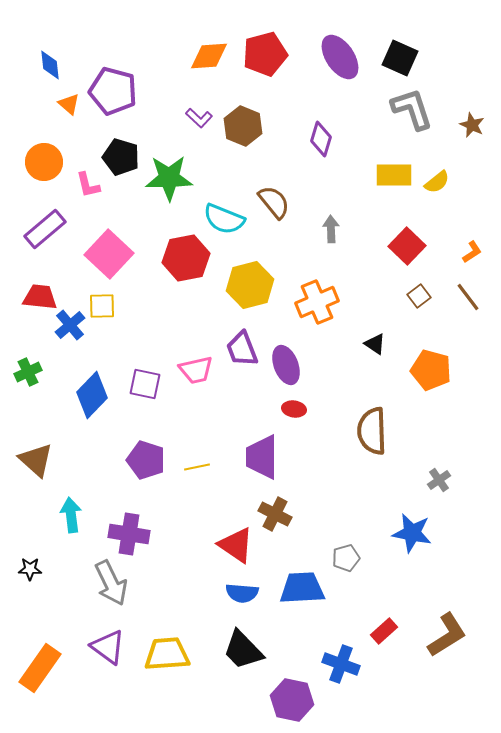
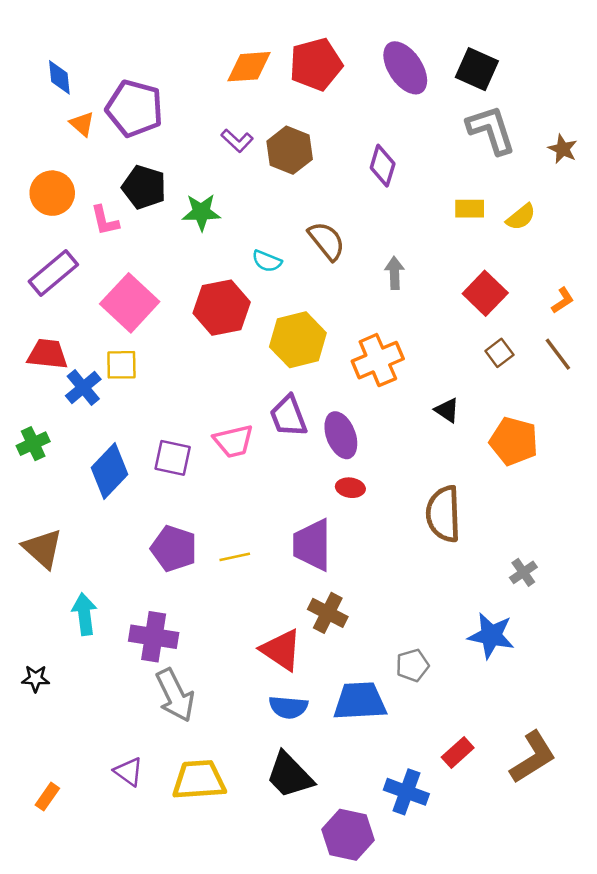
yellow rectangle: (394, 175) -> (470, 209), size x0.7
green star: (169, 178) -> (201, 212), size x0.7
cyan semicircle: (224, 219) -> (267, 261), size x0.6
gray arrow: (111, 583) -> (175, 695), moved
purple triangle: (108, 647) -> (129, 772), size x0.7
orange rectangle: (40, 668) -> (47, 797), size x0.5

